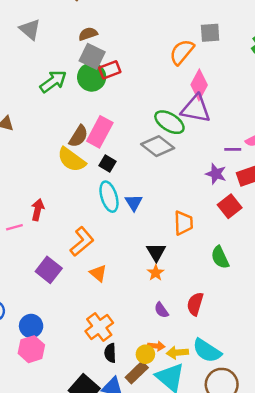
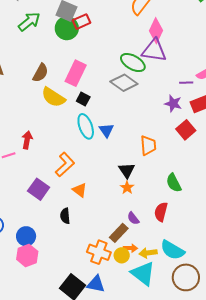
green arrow: (53, 81) -> (29, 22), moved
brown semicircle: (78, 136) -> (40, 73), moved
green semicircle: (220, 257) -> (174, 183), moved
orange cross: (99, 327) -> (99, 252), moved, turned -30
black semicircle: (110, 353) -> (65, 216), moved
brown rectangle: (137, 373) -> (119, 233), moved

